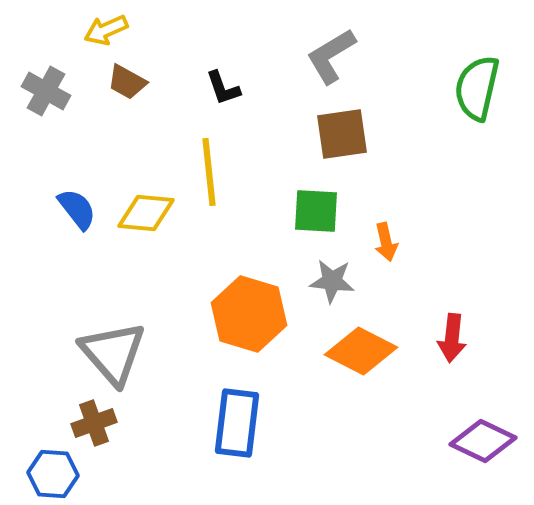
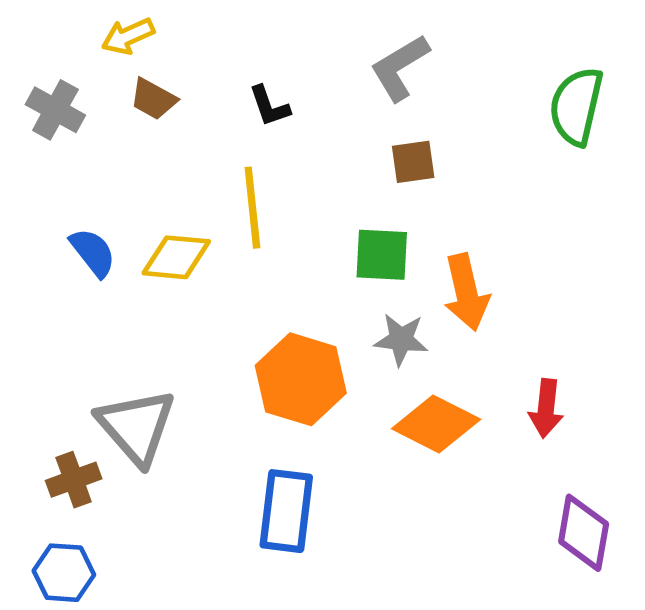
brown square: (342, 134) -> (413, 162), size x0.7
orange arrow: (386, 242) -> (466, 292), size x1.6
brown cross: (94, 423) -> (74, 480), moved
purple diamond: (483, 441) -> (584, 533), turned 74

